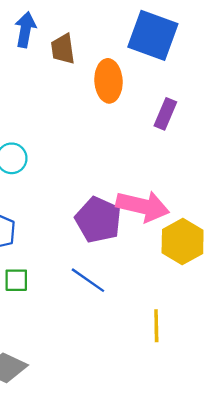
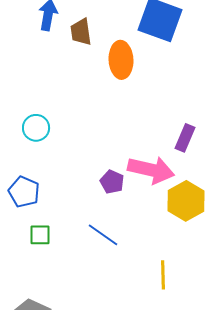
purple rectangle: (165, 114) -> (185, 138), moved
purple pentagon: (98, 220) -> (112, 182), size x0.6

